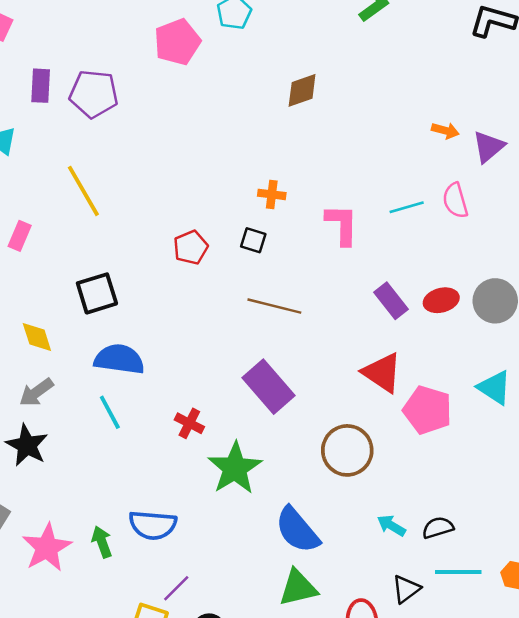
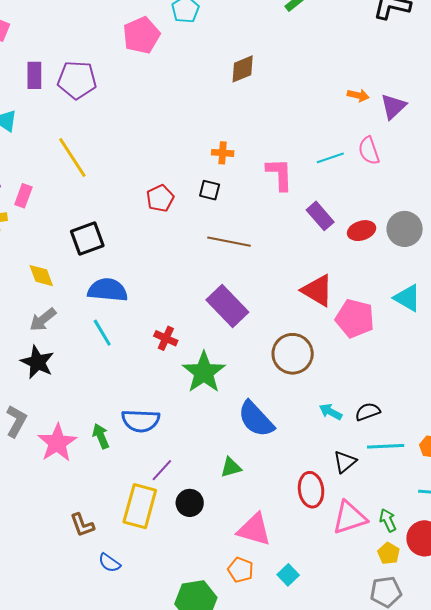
purple rectangle: (391, 301) -> (320, 216), moved
green triangle: (298, 588) -> (231, 467), moved, size x0.7

